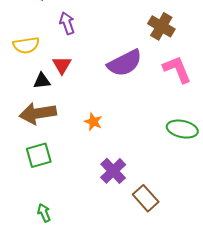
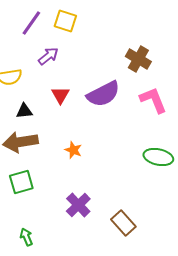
purple arrow: (67, 23) -> (48, 56), turned 70
red triangle: (62, 65) -> (60, 95), moved
purple cross: (113, 171) -> (78, 205), moved

